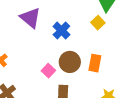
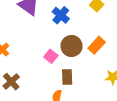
orange rectangle: (95, 63) -> (97, 45), turned 36

